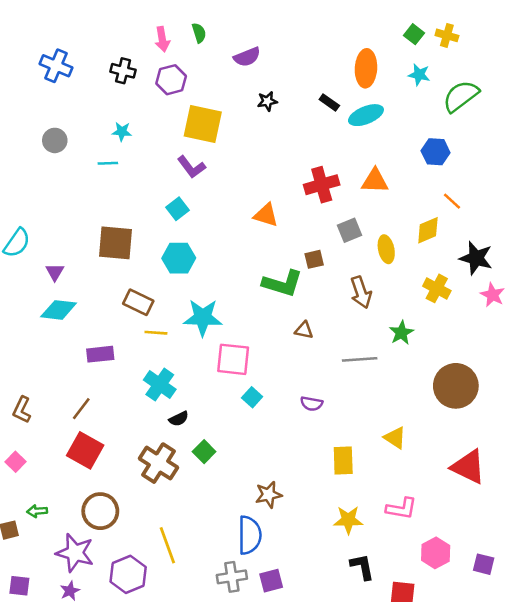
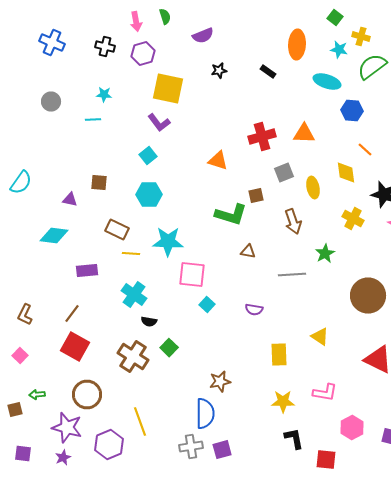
yellow cross: (447, 35) -> (361, 36), moved
cyan ellipse: (366, 115) -> (327, 82), moved, turned 40
yellow diamond: (428, 230) -> (346, 172), turned -75
brown square: (115, 243) -> (99, 182), size x0.6
purple triangle: (55, 272) -> (70, 200), moved, turned -49
black semicircle: (179, 419) -> (149, 322), turned 35

